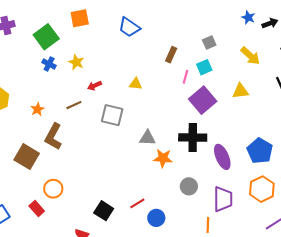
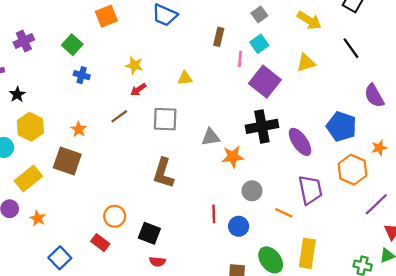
green square: (46, 37) -> (72, 45), size x0.7
yellow star: (76, 62) -> (134, 65), moved
brown L-shape: (53, 137) -> (163, 173), moved
brown square: (27, 157) -> (67, 161), moved
gray circle: (189, 186) -> (252, 191), moved
red line: (137, 203) -> (214, 214), turned -49
black square: (104, 211) -> (149, 233), moved
orange line: (208, 225) -> (284, 213), moved, turned -56

